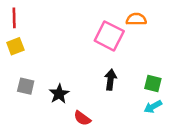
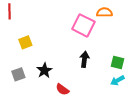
yellow square: (15, 46) -> (25, 42), moved
gray square: (26, 86) -> (18, 74), moved, turned -32

